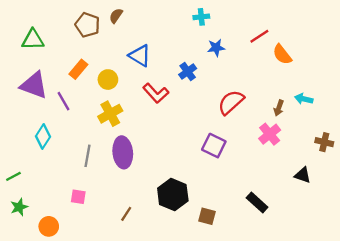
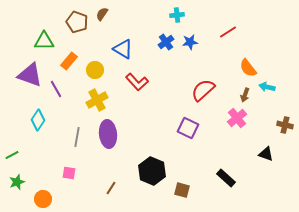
green triangle: (33, 40) -> (44, 41), moved
orange semicircle: (282, 54) -> (248, 68), moved
blue cross: (188, 72) -> (166, 42), moved

